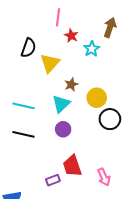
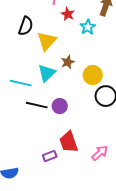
cyan triangle: (61, 104) -> (47, 73), moved
black line: (23, 134) -> (37, 105), moved
pink arrow: (104, 177) -> (100, 153), turned -108

